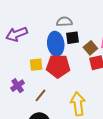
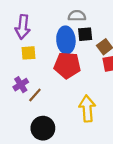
purple arrow: (17, 34) -> (23, 27), turned -65
yellow square: (36, 65) -> (28, 53), moved
brown line: (41, 95) -> (35, 95), moved

